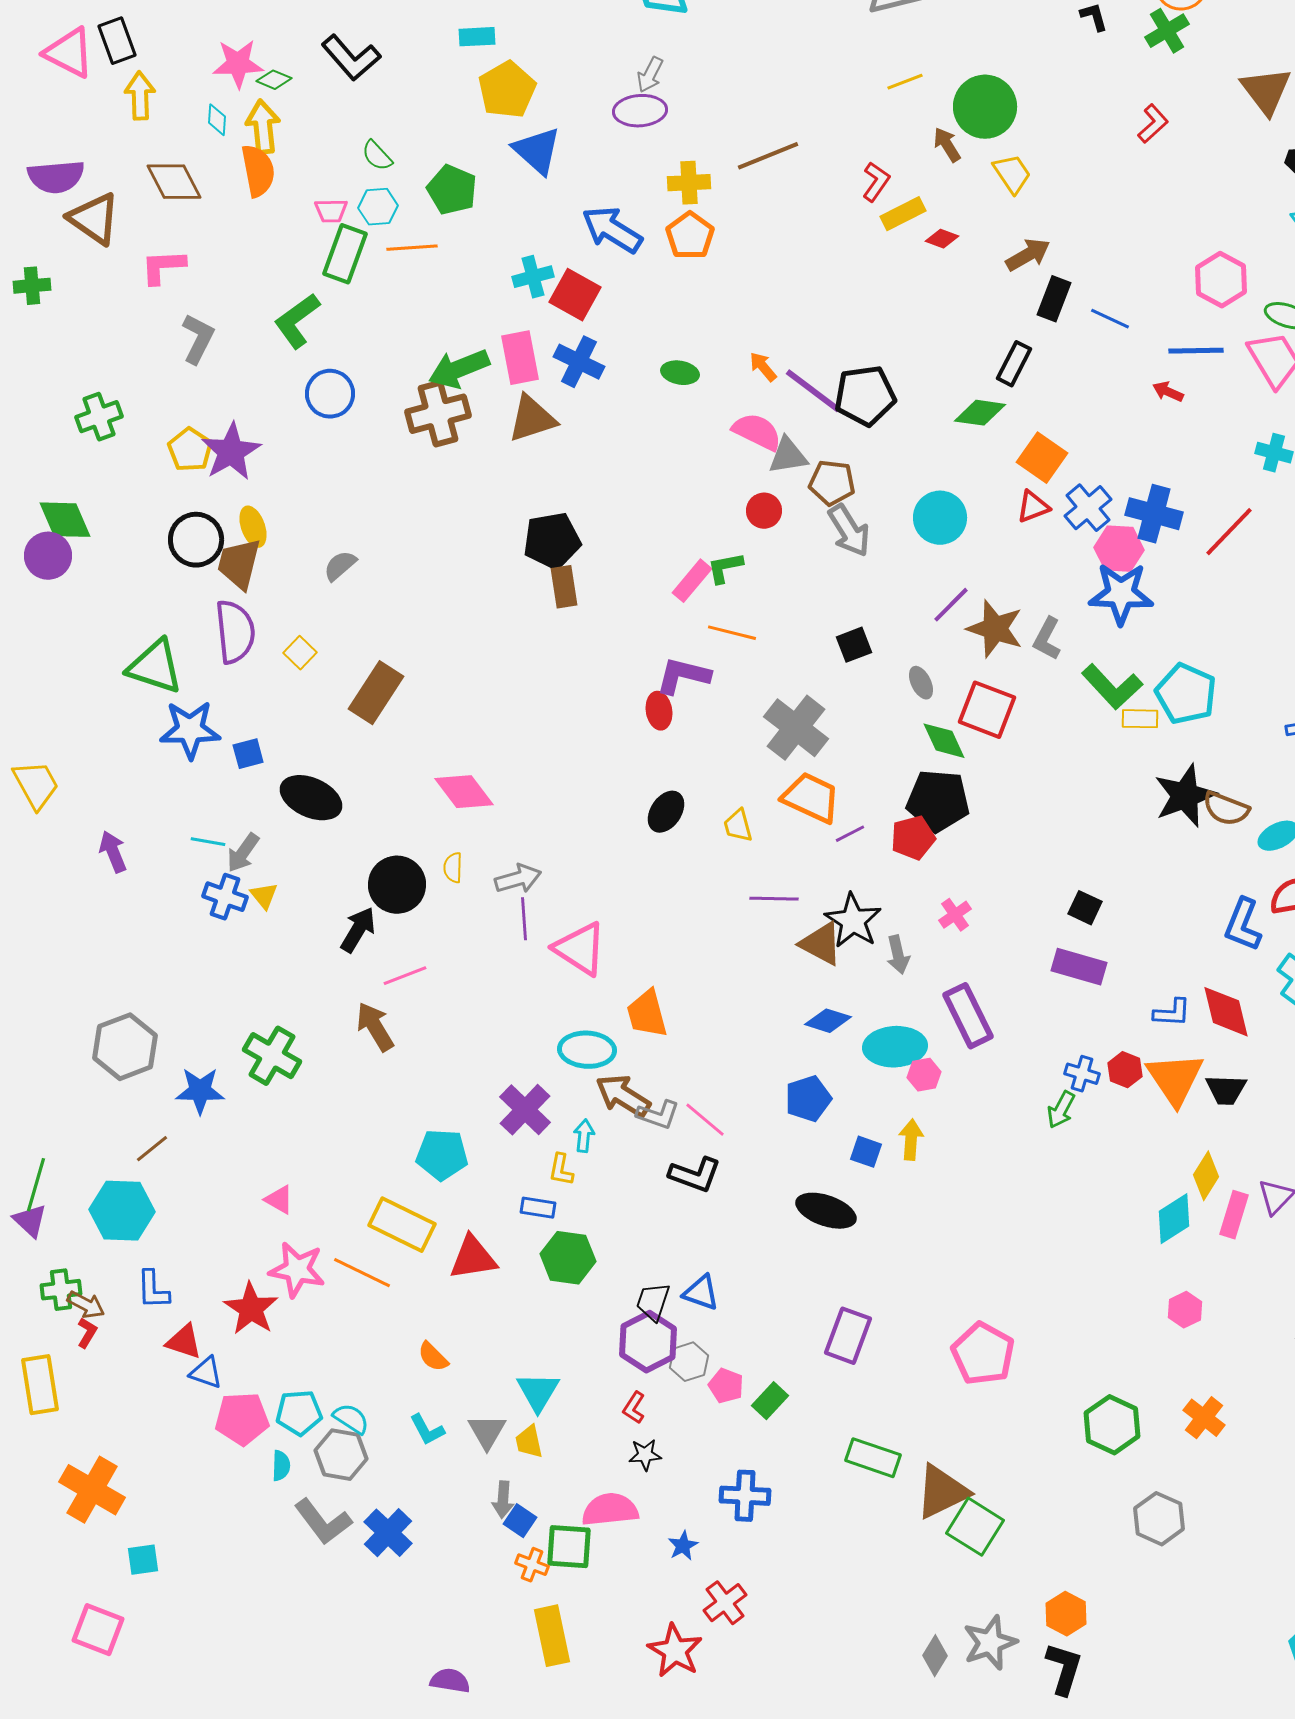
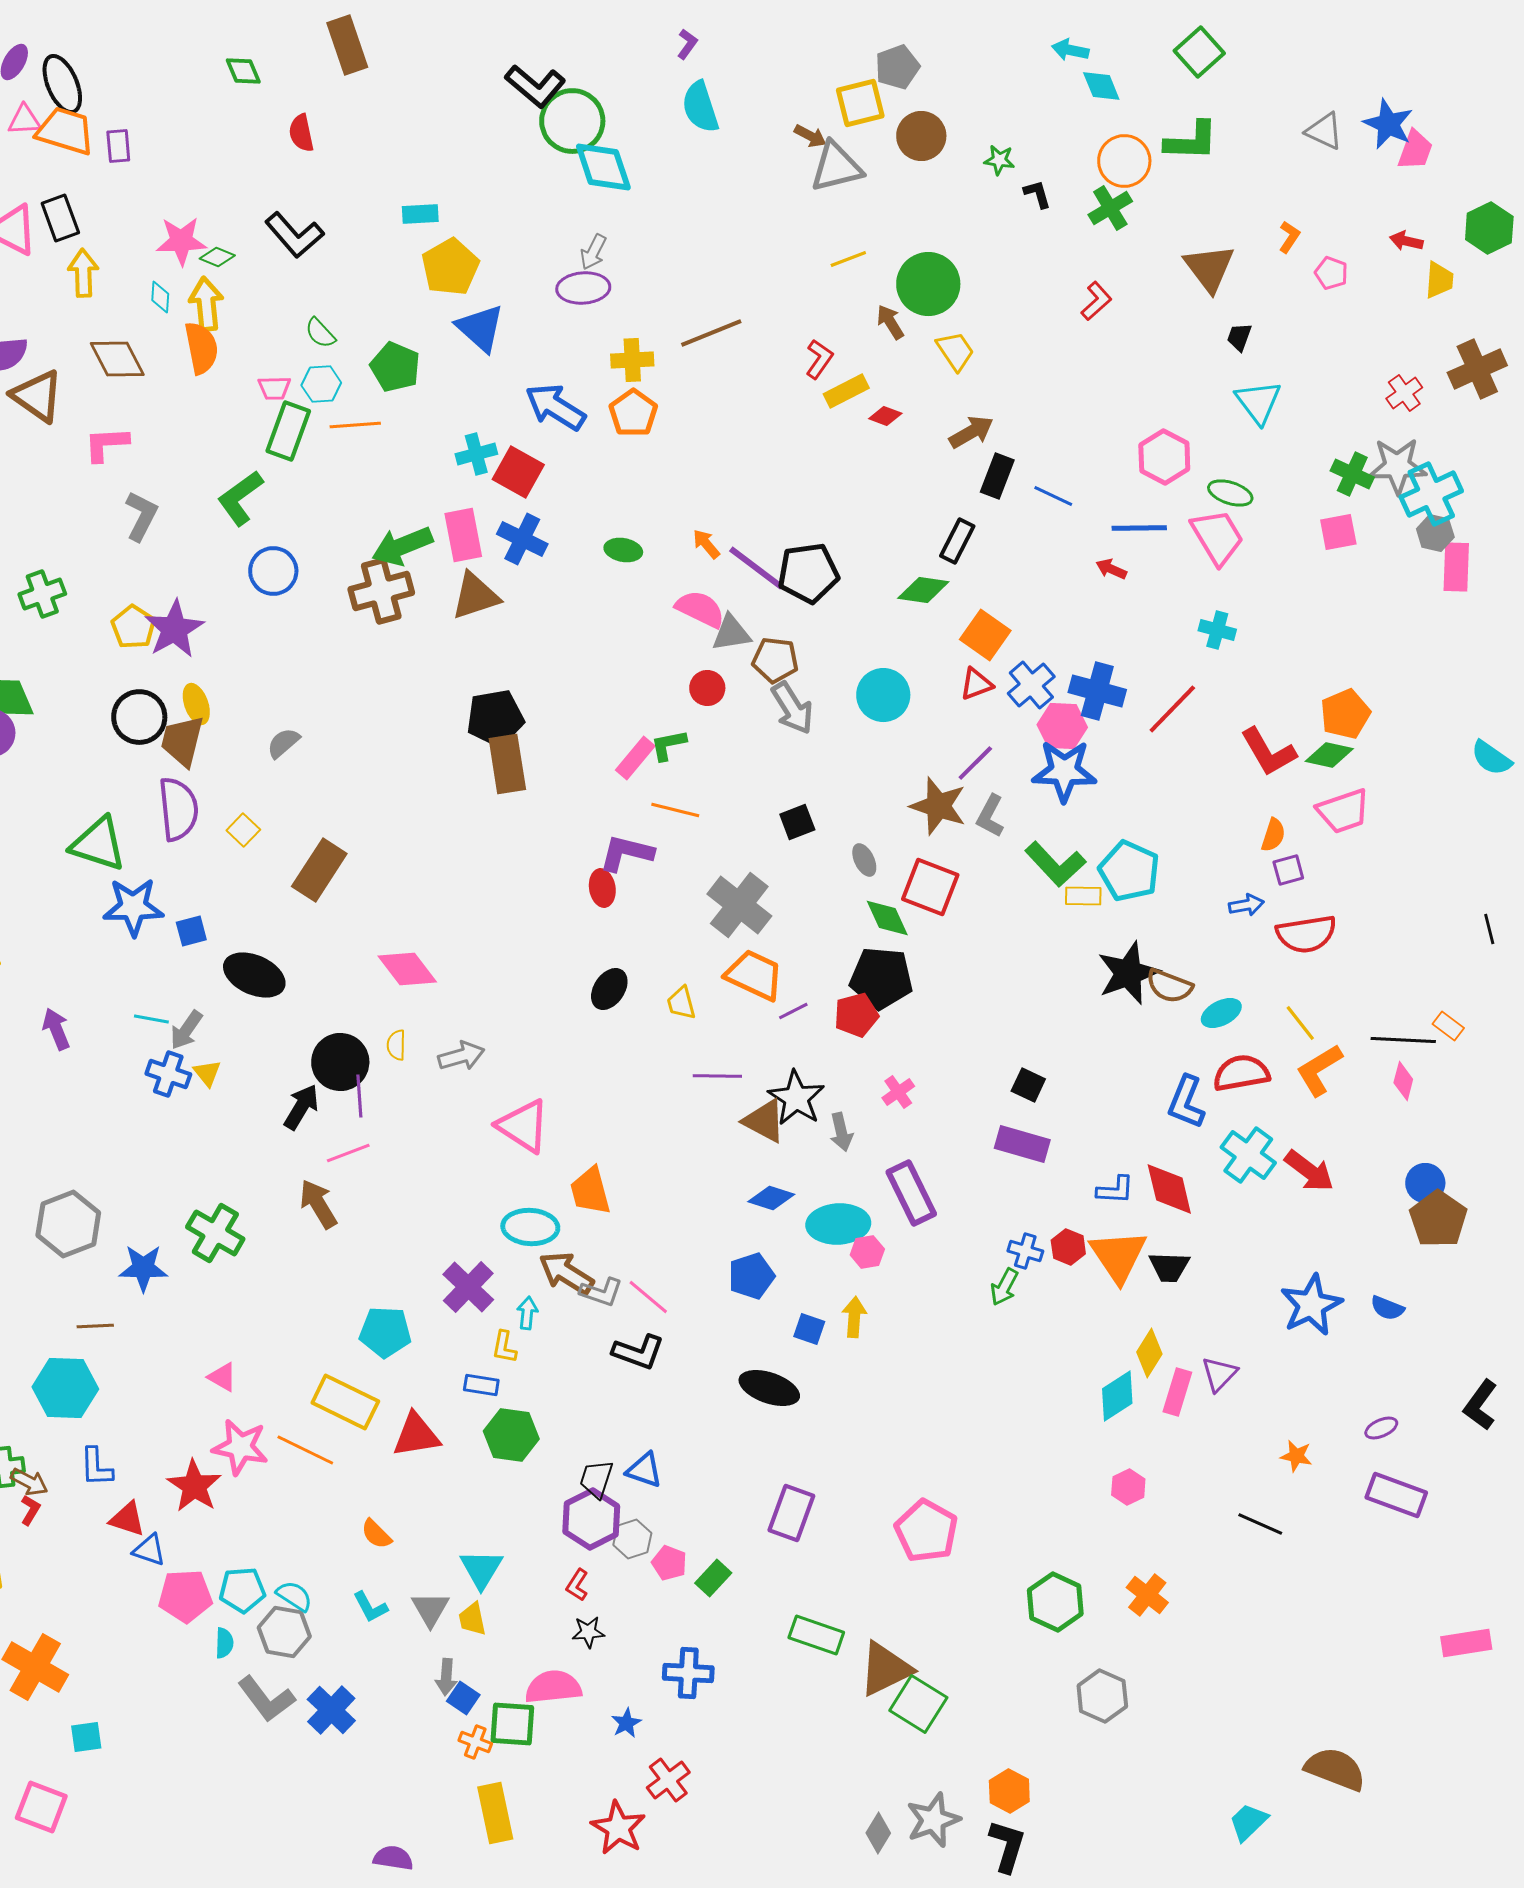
brown rectangle: (564, 587) -> (507, 764), size x1.4
purple line: (951, 605) -> (975, 763), moved
purple line: (524, 919) -> (359, 1096), moved
brown line: (152, 1149) -> (95, 1326), turned 36

